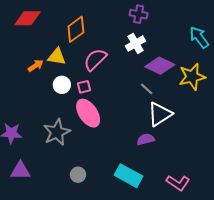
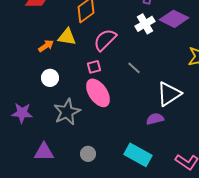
purple diamond: (160, 66) -> (174, 19), moved
white circle: (62, 85) -> (50, 78), moved
gray line: (147, 89) -> (134, 68), moved
purple triangle: (20, 171) -> (44, 152), moved

